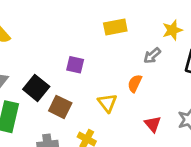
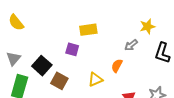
yellow rectangle: (115, 27) -> (88, 30), moved
yellow triangle: (107, 103) -> (95, 80), turned 42

